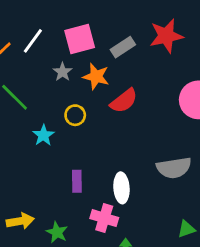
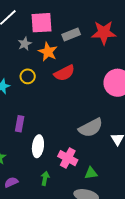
gray semicircle: (174, 168) -> (91, 128), turned -30
white ellipse: (121, 188) -> (38, 146), moved
pink cross: (104, 218) -> (68, 158), moved

